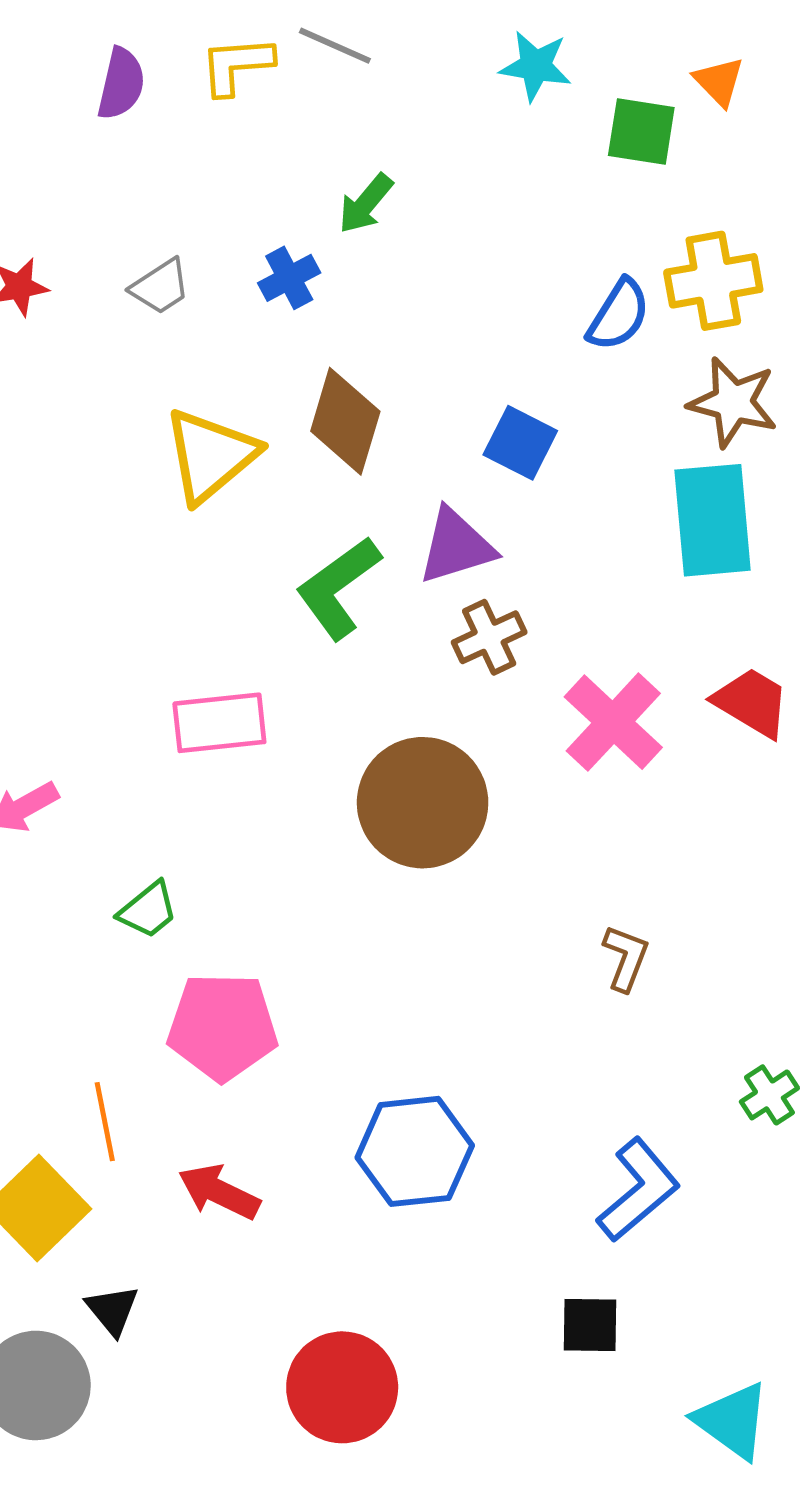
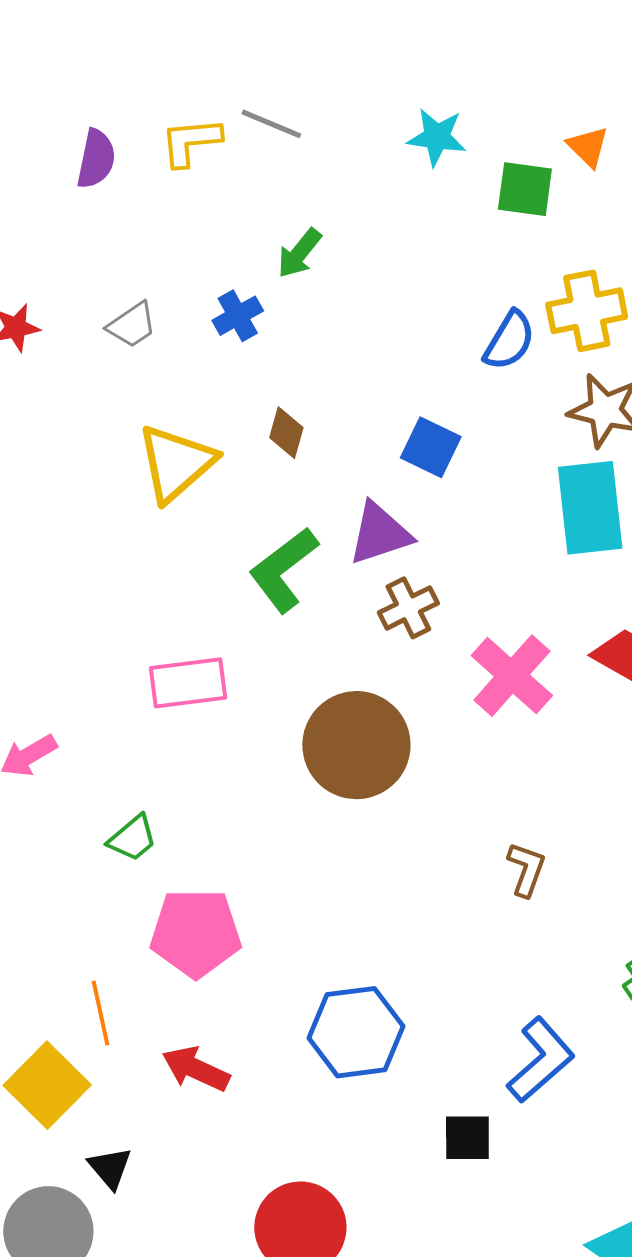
brown diamond: (345, 421) -> (286, 433), size x0.6
black square: (590, 1325) -> (467, 1138), moved

